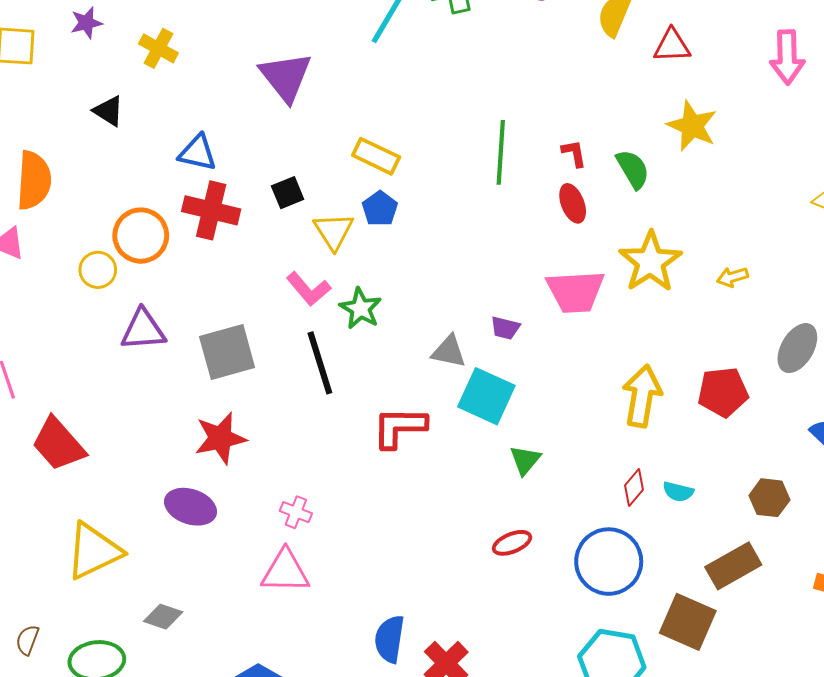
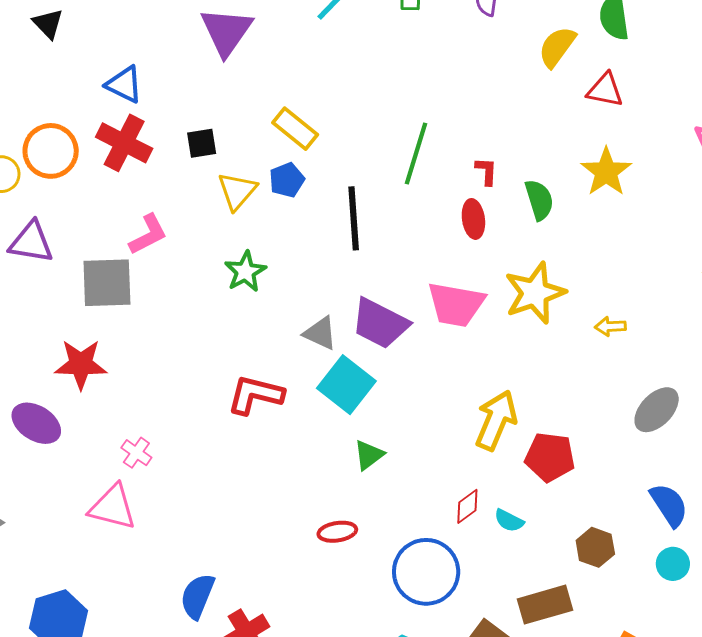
pink L-shape: (309, 289) -> (148, 234), moved, turned -90
purple trapezoid: (505, 328) -> (380, 323), size x2.0
black line: (320, 363) -> (354, 218), moved
red pentagon: (723, 392) -> (550, 457), moved

